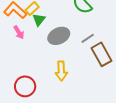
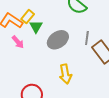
gray line: (88, 38) -> (87, 38), turned -40

